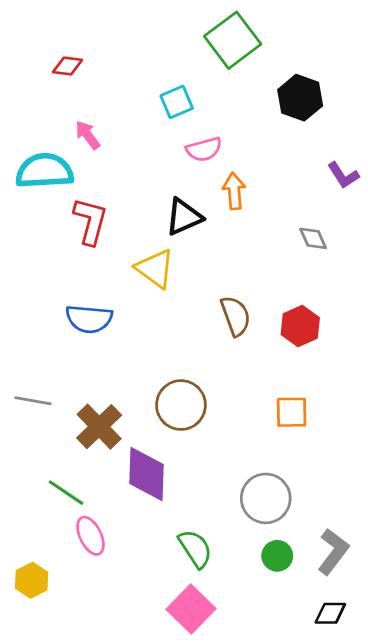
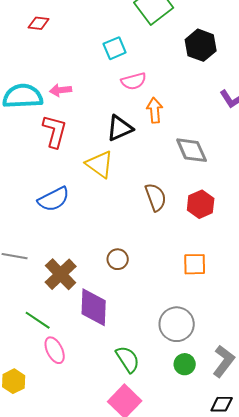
pink arrow: (88, 135) -> (61, 90), moved, turned -60
gray diamond: (313, 238) -> (192, 150), moved, size x1.6
blue semicircle: (89, 319) -> (54, 199), turned -32
brown circle: (181, 405) -> (118, 259), size x0.6

